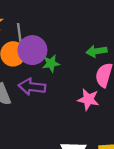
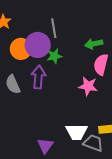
gray line: (20, 34) -> (54, 28), moved
purple arrow: (32, 87) -> (38, 77), turned 90

